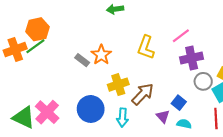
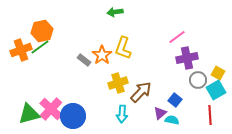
yellow L-shape: (146, 47) -> (123, 48), moved
blue circle: (91, 109) -> (73, 116), moved
purple triangle: (163, 116) -> (160, 113), turned 32
green triangle: (24, 117) -> (29, 114), turned -40
cyan semicircle: (184, 124) -> (172, 120), moved

